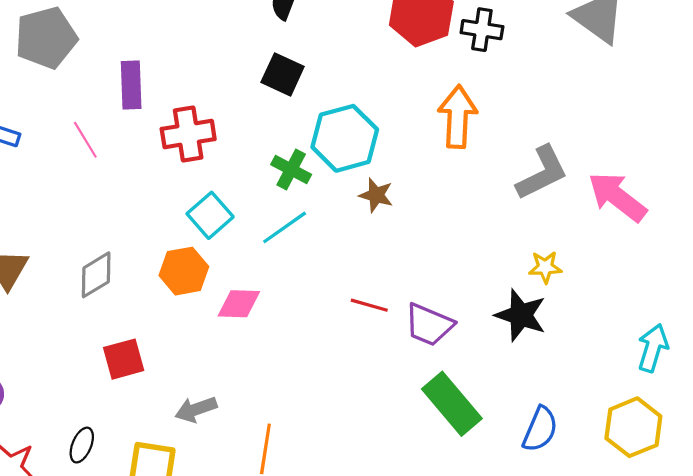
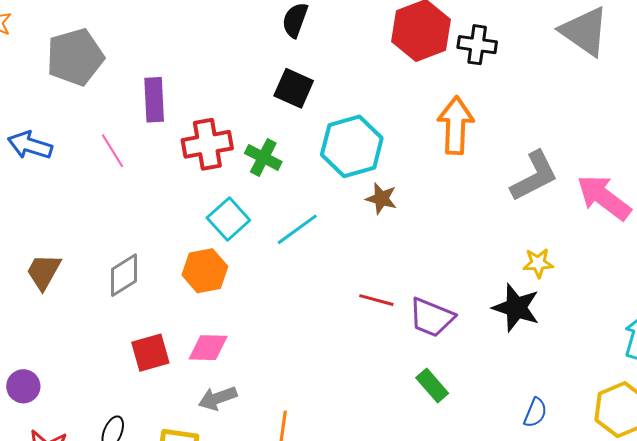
green cross: (291, 169) -> (263, 157), moved
pink diamond: (239, 304) -> (208, 348), moved
green rectangle: (452, 404) -> (432, 385), moved, size x0.6
blue semicircle: (540, 429) -> (535, 413), size x0.7

